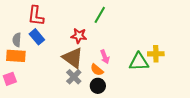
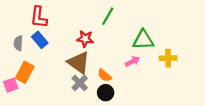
orange rectangle: (16, 56) -> (25, 72), moved, turned -66
pink arrow: (105, 57) -> (133, 61), moved, turned -96
green triangle: (139, 62) -> (143, 40), moved

